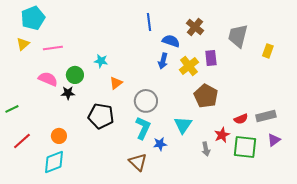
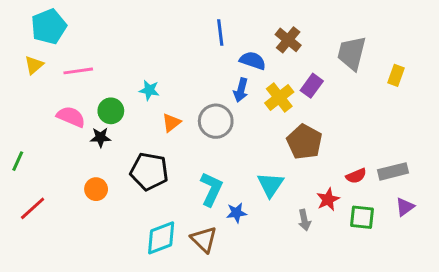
purple rectangle: (211, 58) -> (312, 86), turned 42
gray circle: (146, 101) -> (216, 121), moved
green line: (12, 109) -> (18, 161), turned -40
orange circle: (59, 136) -> (96, 189), moved
green square: (245, 147) -> (362, 217), size x0.7
cyan diamond: (54, 162) -> (161, 238), moved

